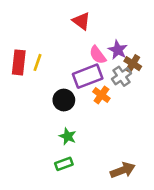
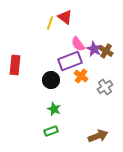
purple star: (118, 50) -> (94, 49), moved
red rectangle: (19, 62) -> (15, 65), moved
yellow line: (38, 62) -> (50, 23), moved
gray cross: (121, 76) -> (105, 87), moved

